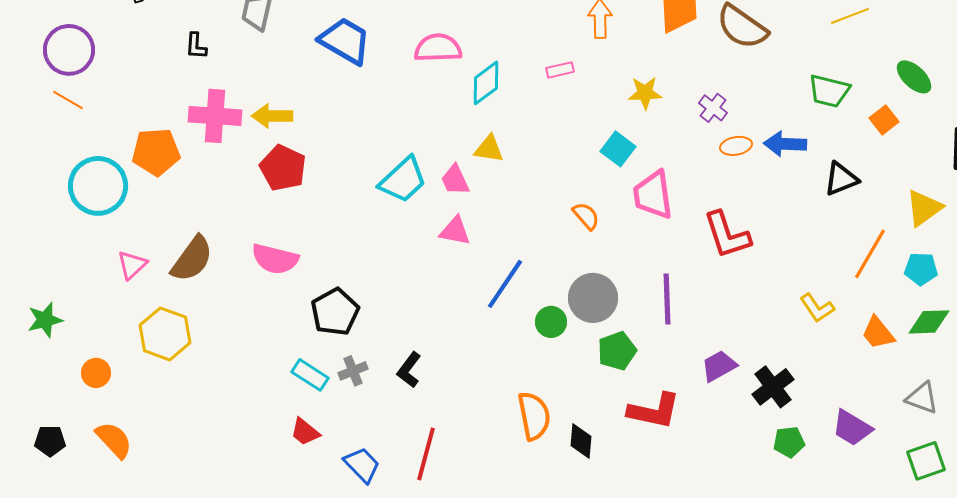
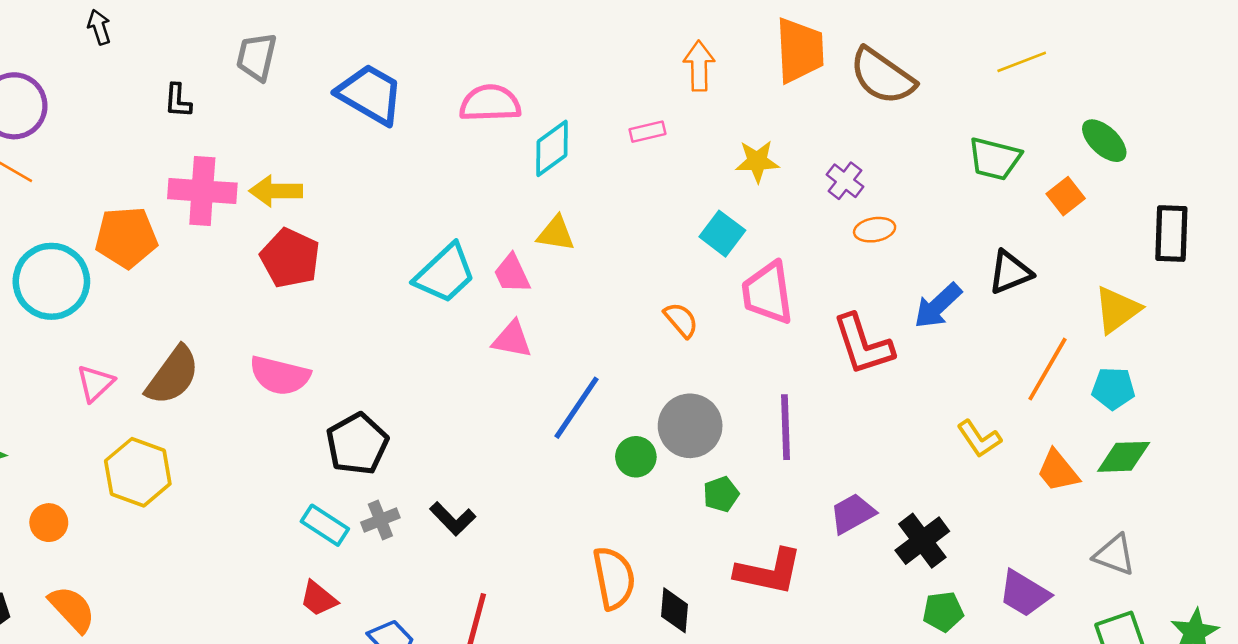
blue arrow: (785, 144) -> (938, 306), moved, turned -45
green pentagon: (617, 351) -> (721, 494), size x0.7
black L-shape: (409, 370) -> (453, 519), turned -81

